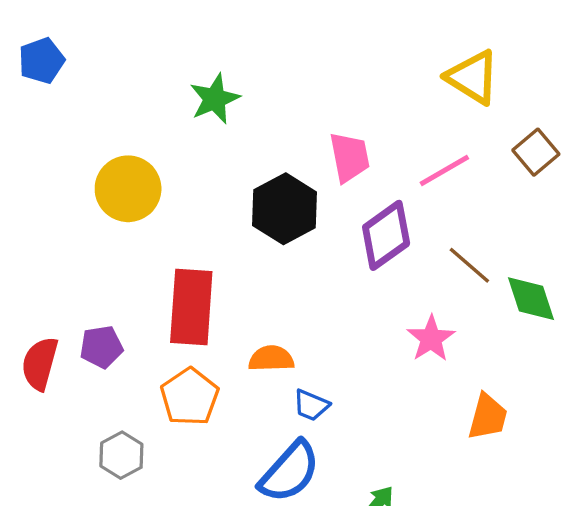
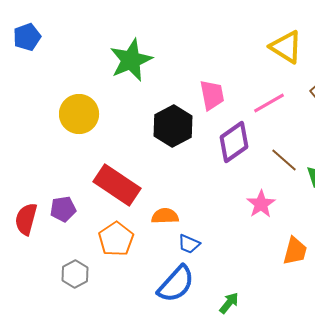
green star: (215, 99) -> (131, 60), size x1.4
red rectangle: (191, 307) -> (117, 185), turned -60

